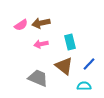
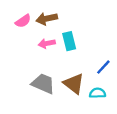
cyan rectangle: (70, 42) -> (69, 41), moved
brown triangle: (64, 66) -> (74, 84), moved

